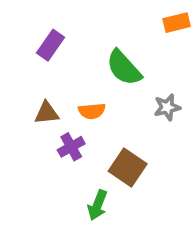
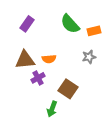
orange rectangle: (177, 23) -> (94, 31), moved
green semicircle: (124, 68) -> (70, 24), moved
brown triangle: (47, 113) -> (25, 60), size x1.5

